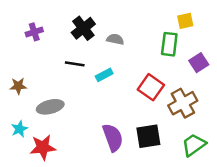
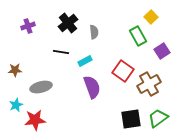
yellow square: (185, 21) -> (151, 17), turned -32
gray semicircle: (115, 39) -> (94, 32), turned 72
green rectangle: (169, 44) -> (138, 36), turned -36
black square: (148, 136) -> (131, 119), moved
purple semicircle: (113, 138) -> (92, 87), moved

